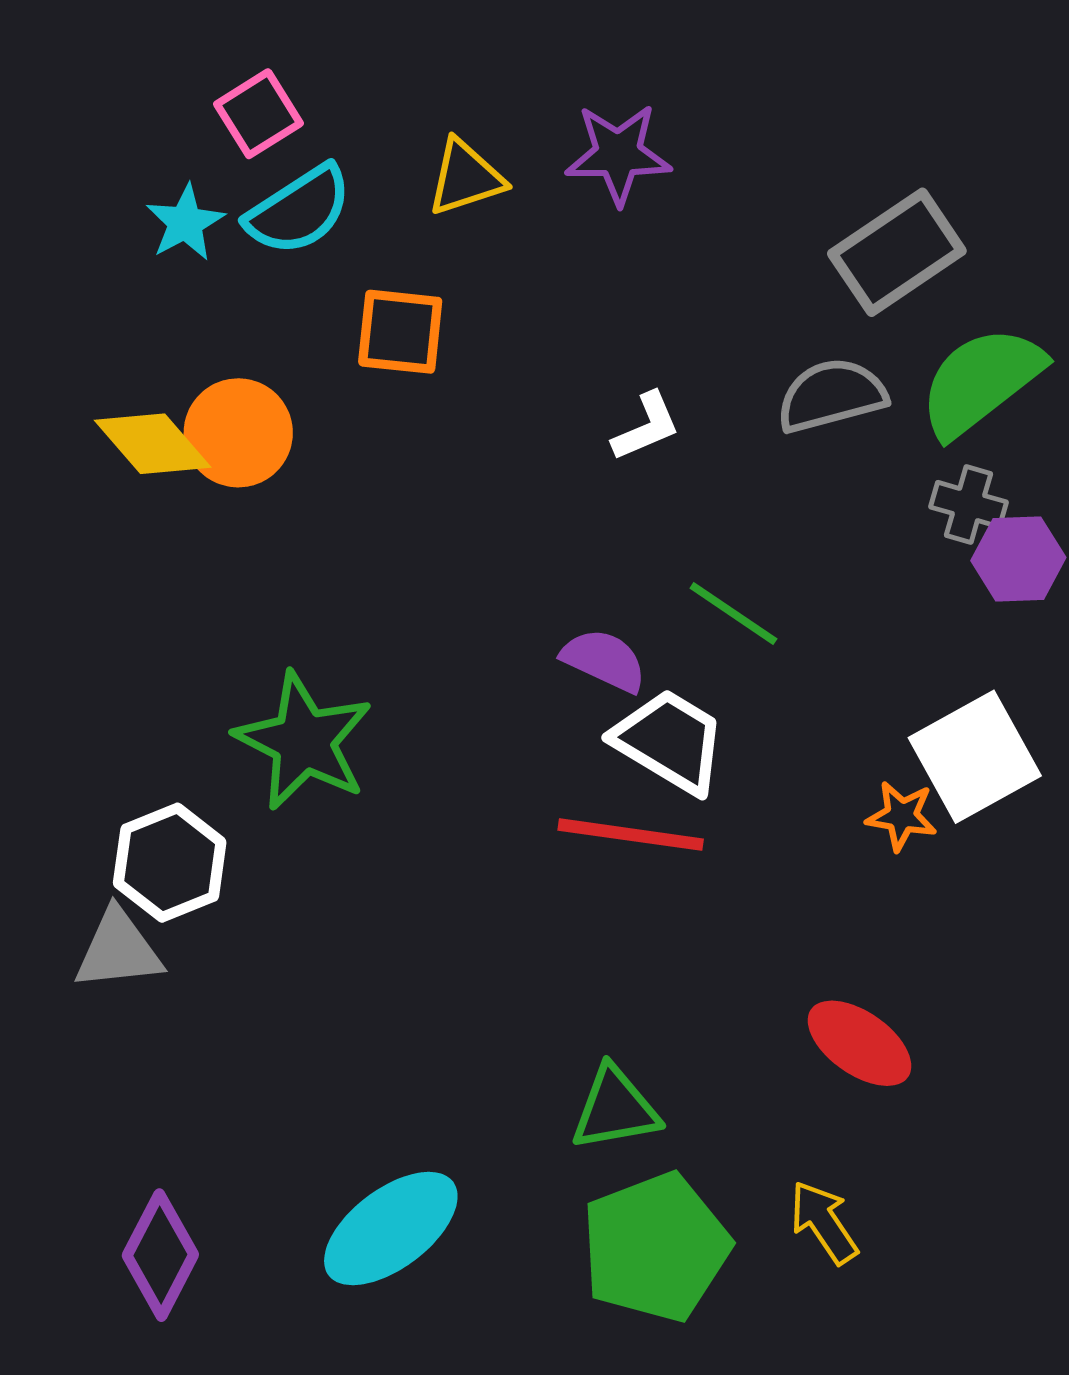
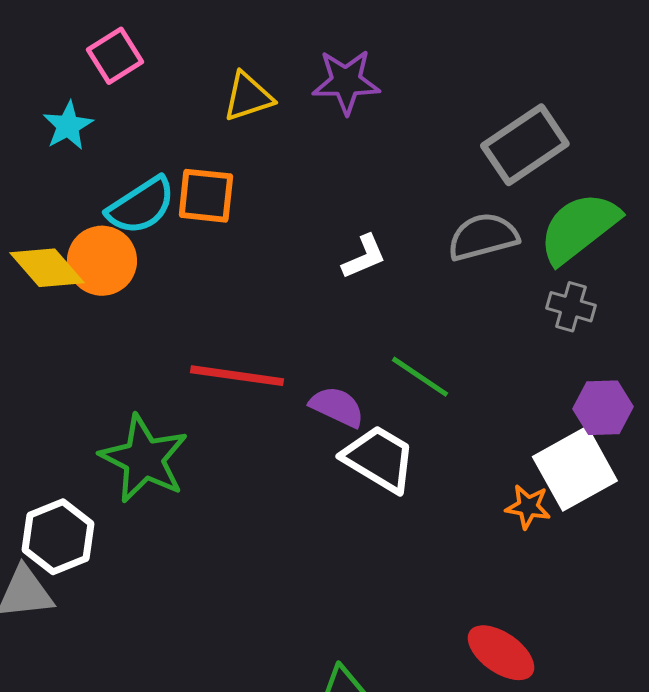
cyan semicircle: (299, 210) -> (141, 206), moved
purple hexagon: (1018, 559) -> (603, 408), moved
red line: (631, 835) -> (237, 376), moved

